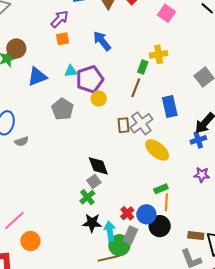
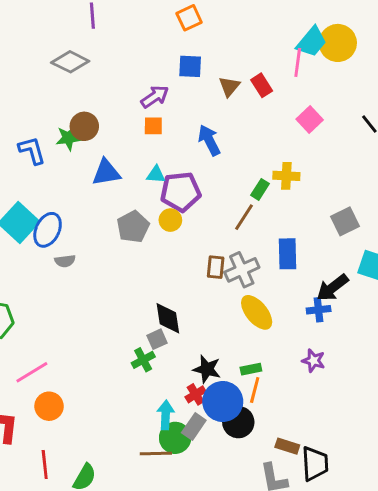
yellow circle: (99, 99) -> (170, 220), moved
blue circle: (146, 214) -> (223, 401), size x1.4
black star: (92, 223) -> (207, 369), moved

